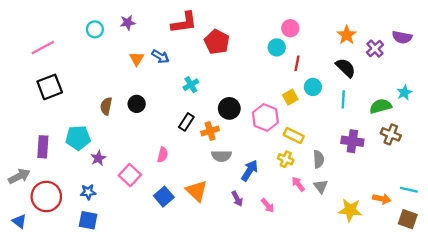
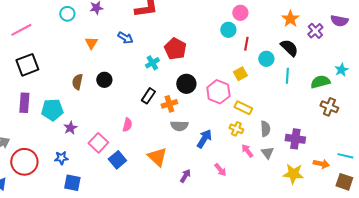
red pentagon: (217, 42) -> (175, 49), moved
orange triangle: (137, 59) -> (91, 43), moved
cyan circle: (313, 87) -> (266, 59), moved
purple cross: (352, 141) -> (295, 139), moved
purple rectangle: (43, 147) -> (24, 103), moved
blue square: (164, 197) -> (117, 160), moved
purple arrow: (237, 199) -> (185, 176), moved, turned -120
blue square: (88, 220) -> (72, 183), moved

